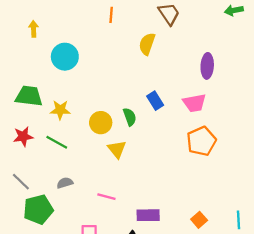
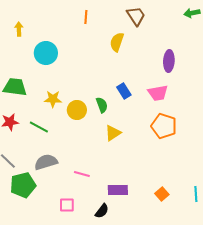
yellow star: (60, 110) -> (53, 99), moved
orange pentagon: (201, 141) -> (164, 126), turned -30
yellow triangle: (117, 149) -> (113, 133), moved, turned 36
gray semicircle: (65, 183) -> (46, 162), size x1.6

